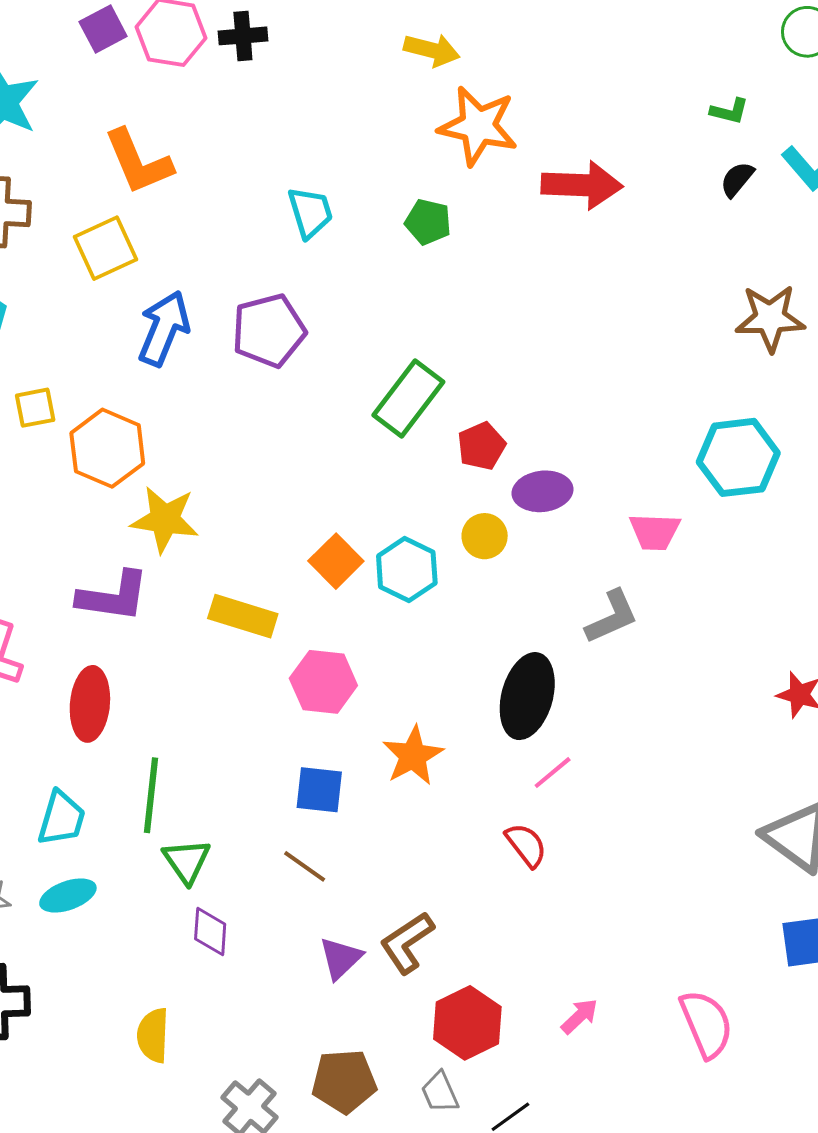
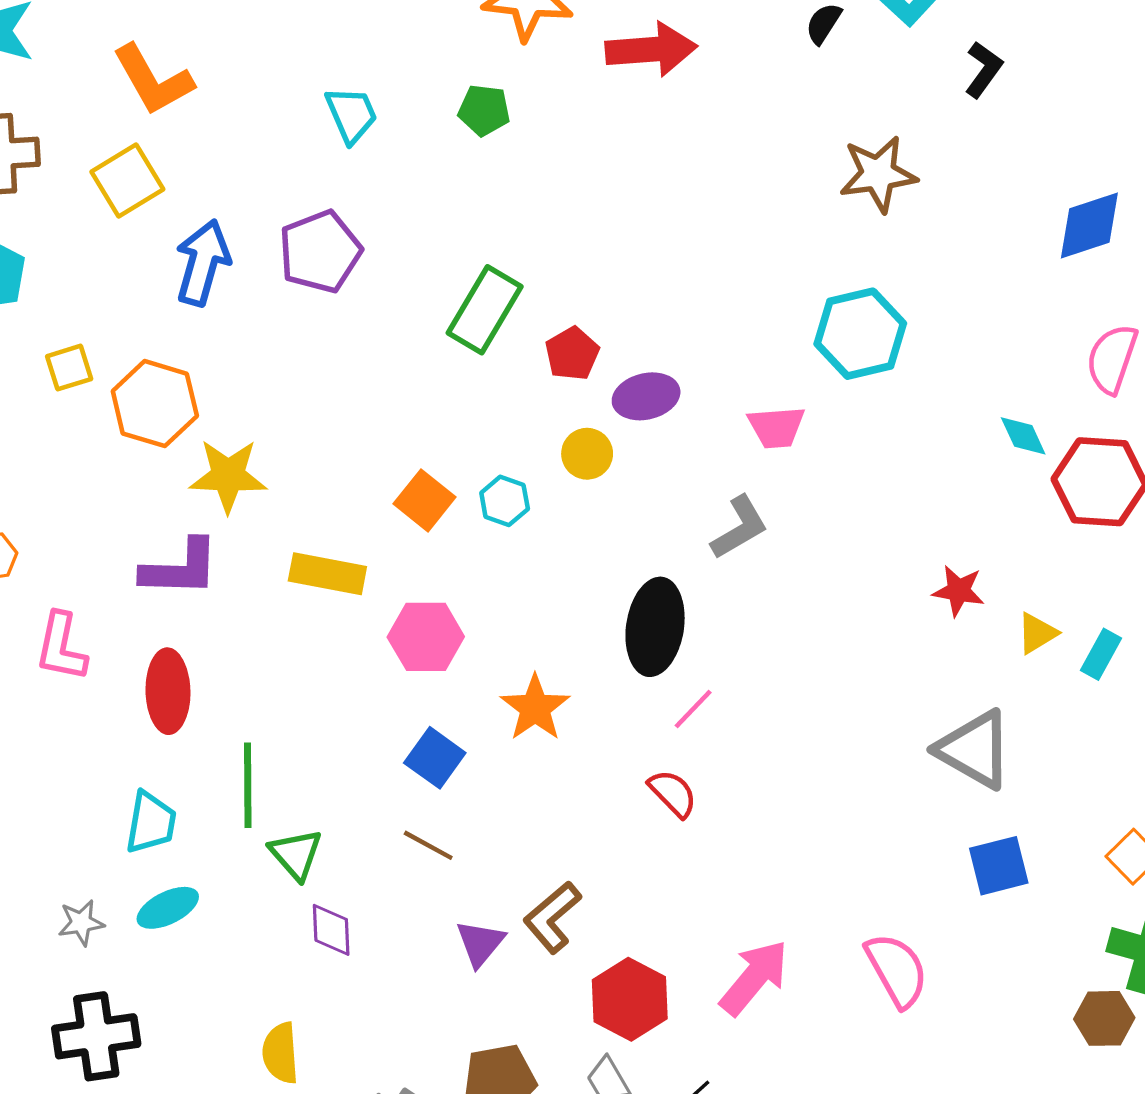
cyan hexagon: (407, 570) -> (505, 501), size x0.7
blue square: (319, 790) -> (435, 758), turned 36
pink arrow: (579, 1016) -> (754, 978), size x1.8

